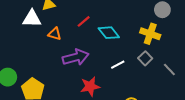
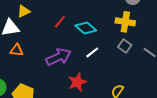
orange triangle: (55, 34) -> (17, 50), moved
white line: (118, 65) -> (92, 52), moved

